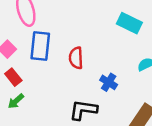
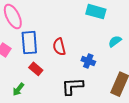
red rectangle: (13, 77) -> (36, 69), moved

